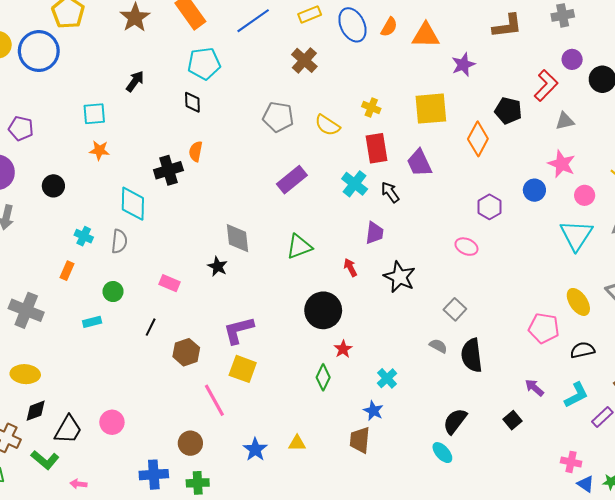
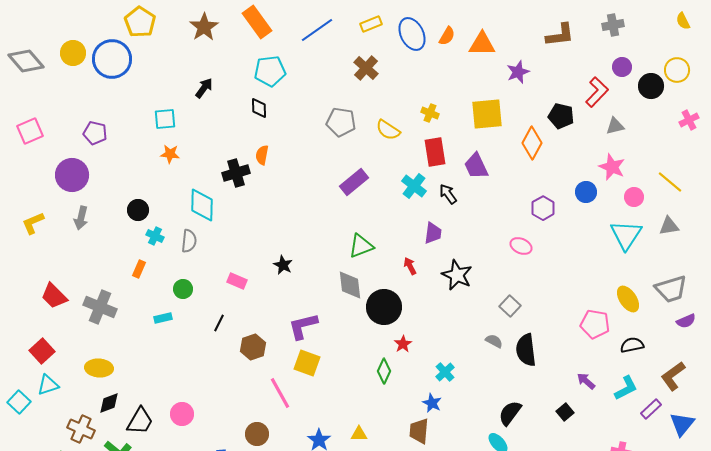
black circle: (53, 186) -> (138, 210), moved
gray diamond: (237, 238) -> (350, 285), moved

